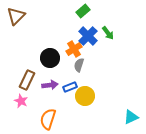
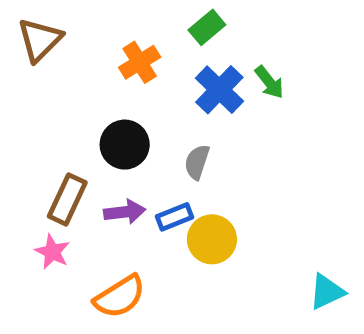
orange cross: (74, 49) -> (140, 62), moved
orange semicircle: (48, 119) -> (120, 297), turned -140

